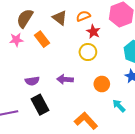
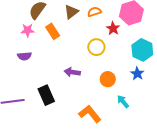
brown triangle: (60, 18) -> (71, 12), turned 42
red star: (93, 32) -> (113, 28), moved
purple semicircle: (32, 81) -> (24, 56), moved

